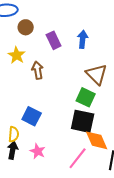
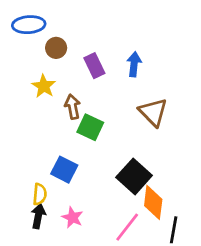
green square: (86, 97) -> (90, 127), moved
black square: (83, 121) -> (134, 176), turned 30
orange diamond: (97, 140) -> (153, 202), turned 30

